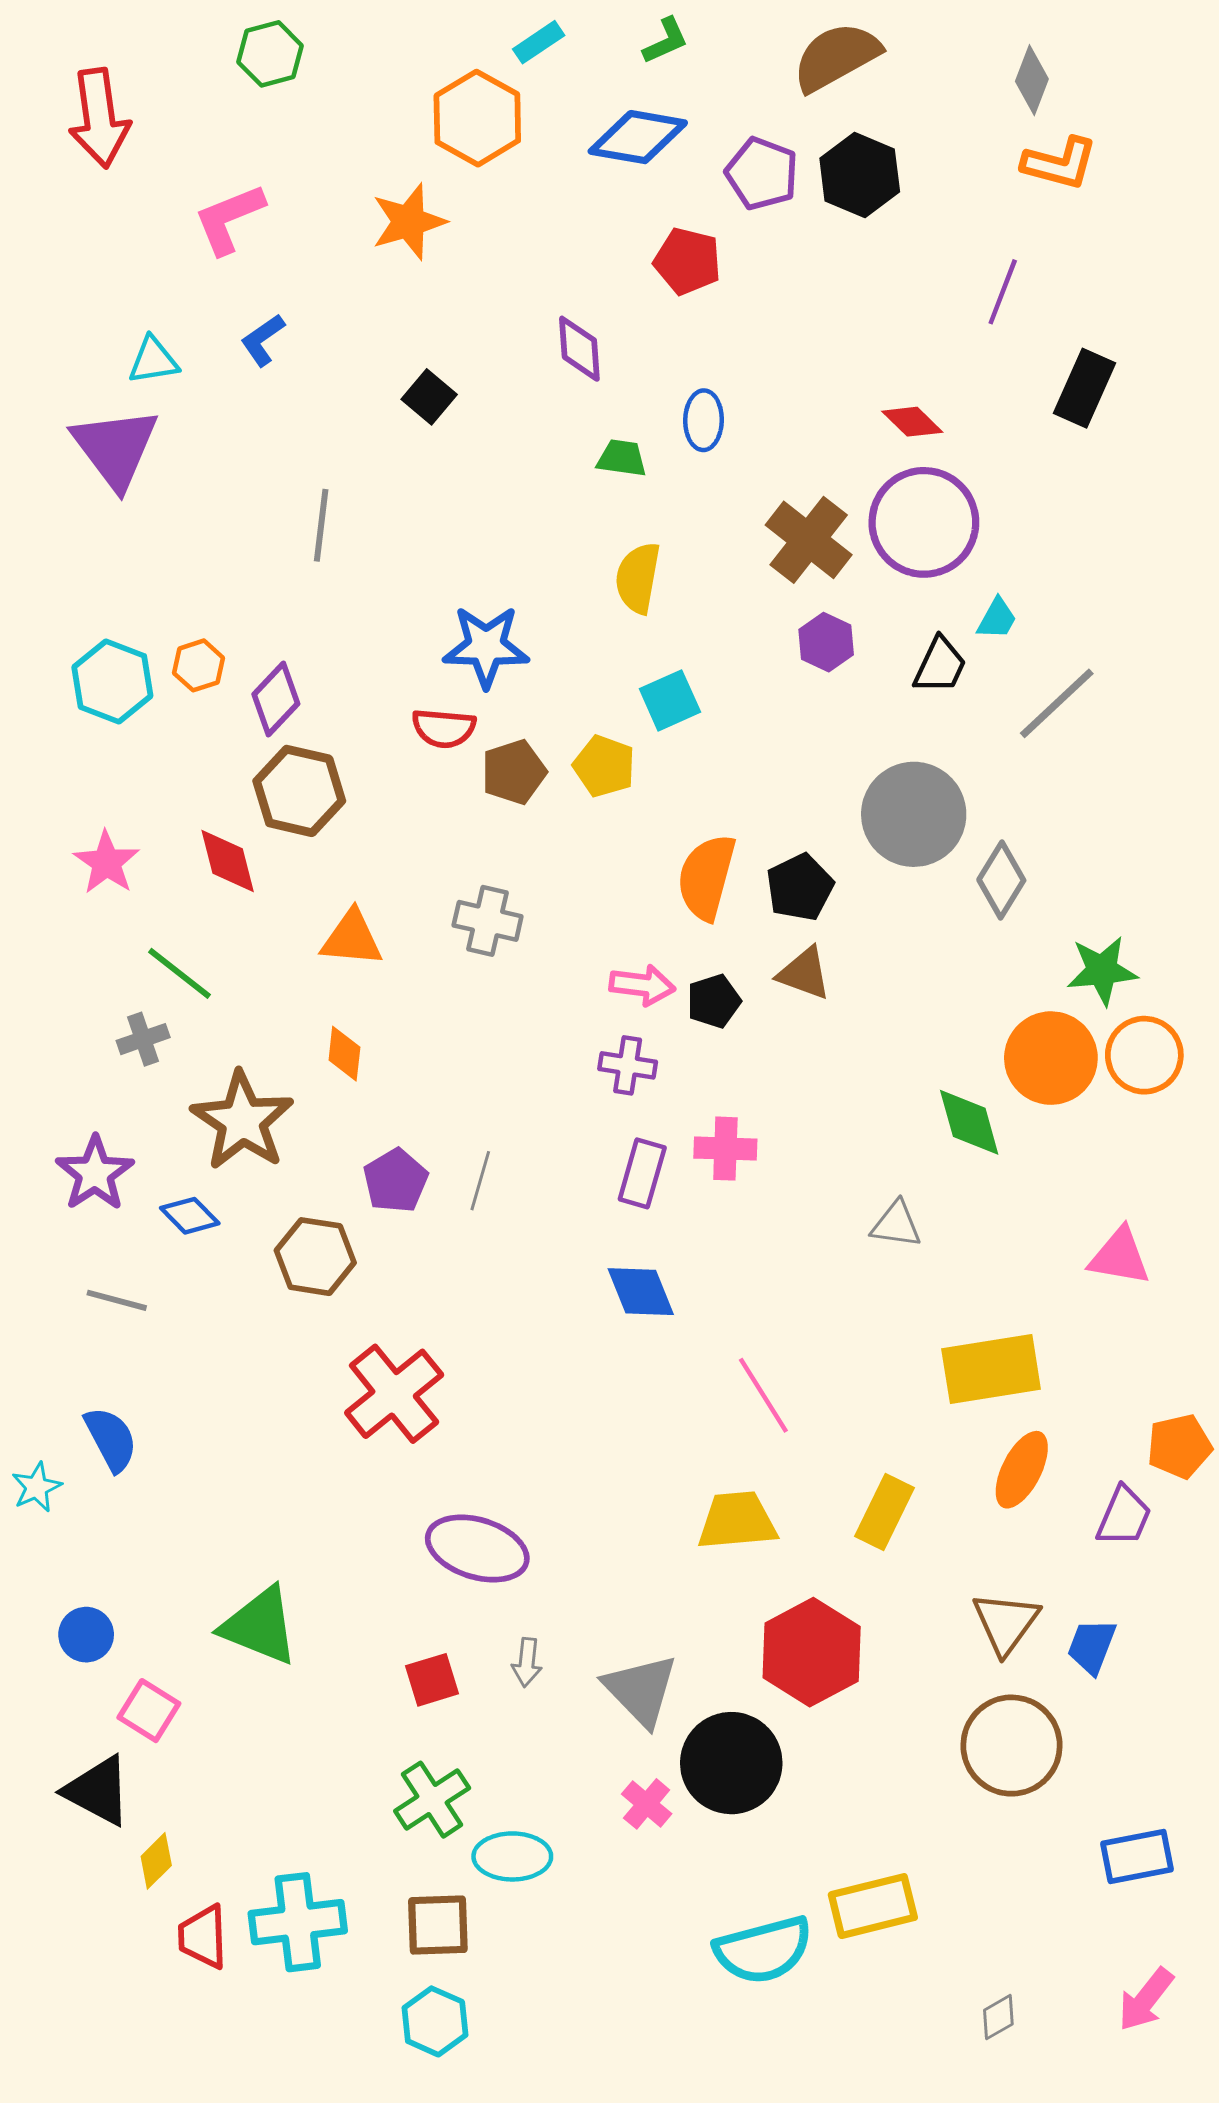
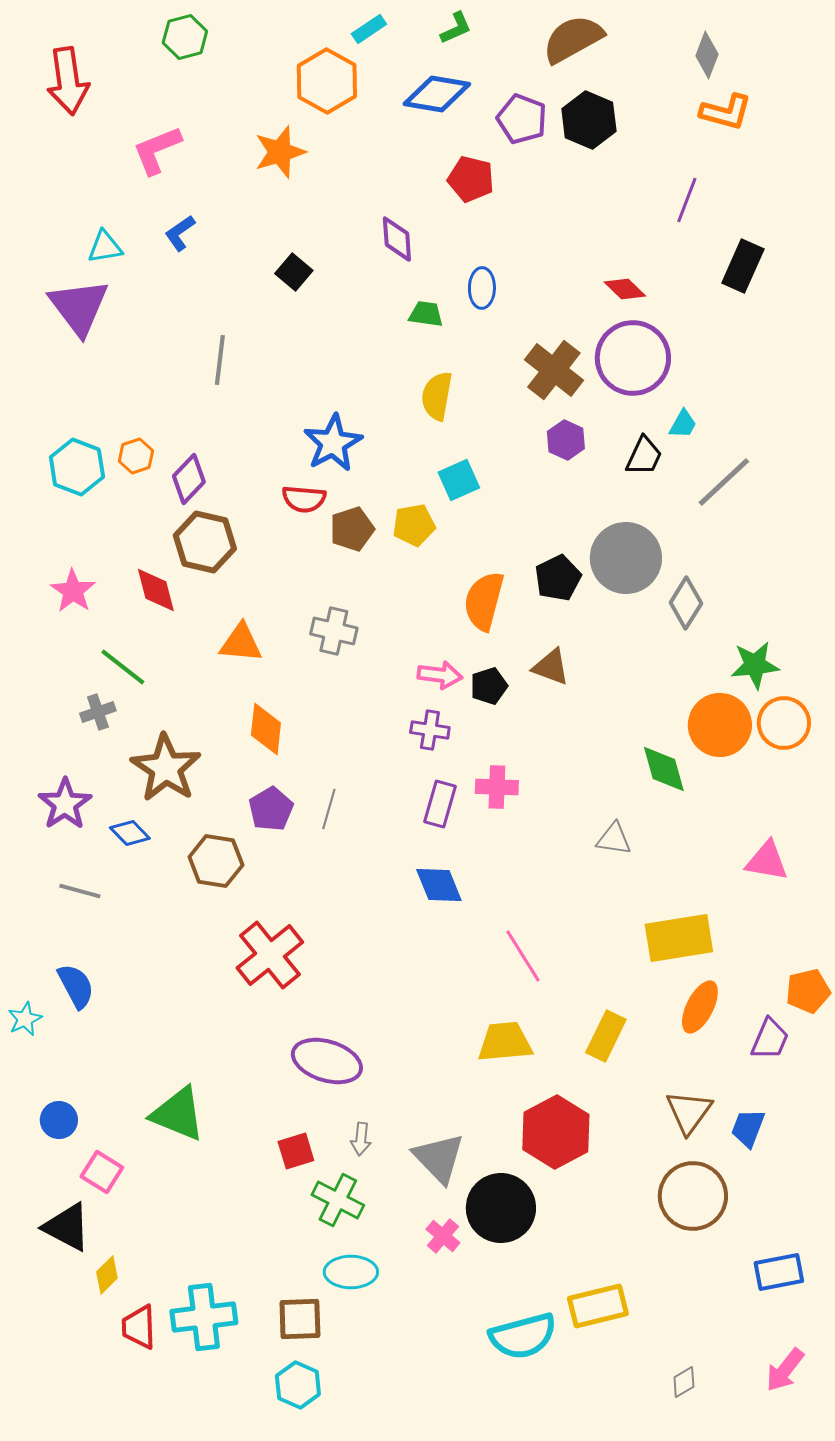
blue star: (486, 646) -> (333, 443), turned -30
yellow pentagon: (604, 766) -> (414, 525), turned -30
black pentagon: (800, 887) -> (558, 578), moved
orange diamond: (344, 1054) -> (266, 729), moved, size x1.4
green cross: (432, 1800) -> (338, 1200), moved, turned -30

